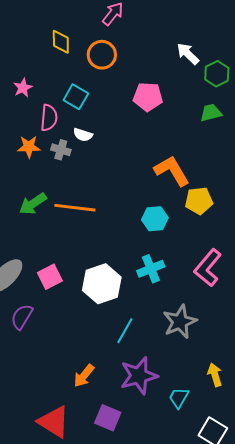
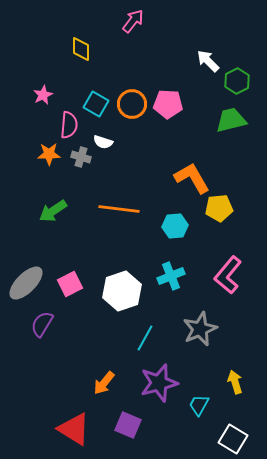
orange circle: (102, 55) -> (132, 104), moved
green trapezoid: (211, 113) -> (231, 120), size x1.4
orange line: (75, 208) -> (119, 209), moved

